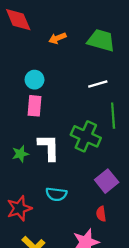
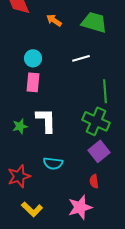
orange arrow: (57, 38) -> (54, 20), turned 56
white line: (98, 84) -> (81, 58), moved
green cross: (86, 136) -> (96, 121), moved

